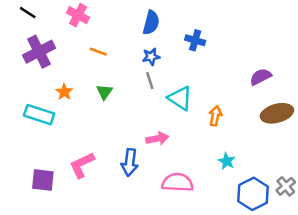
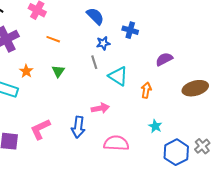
blue semicircle: (151, 23) -> (95, 16), turned -60
blue star: (151, 57) -> (103, 43), moved
purple semicircle: (261, 77) -> (164, 59), moved

